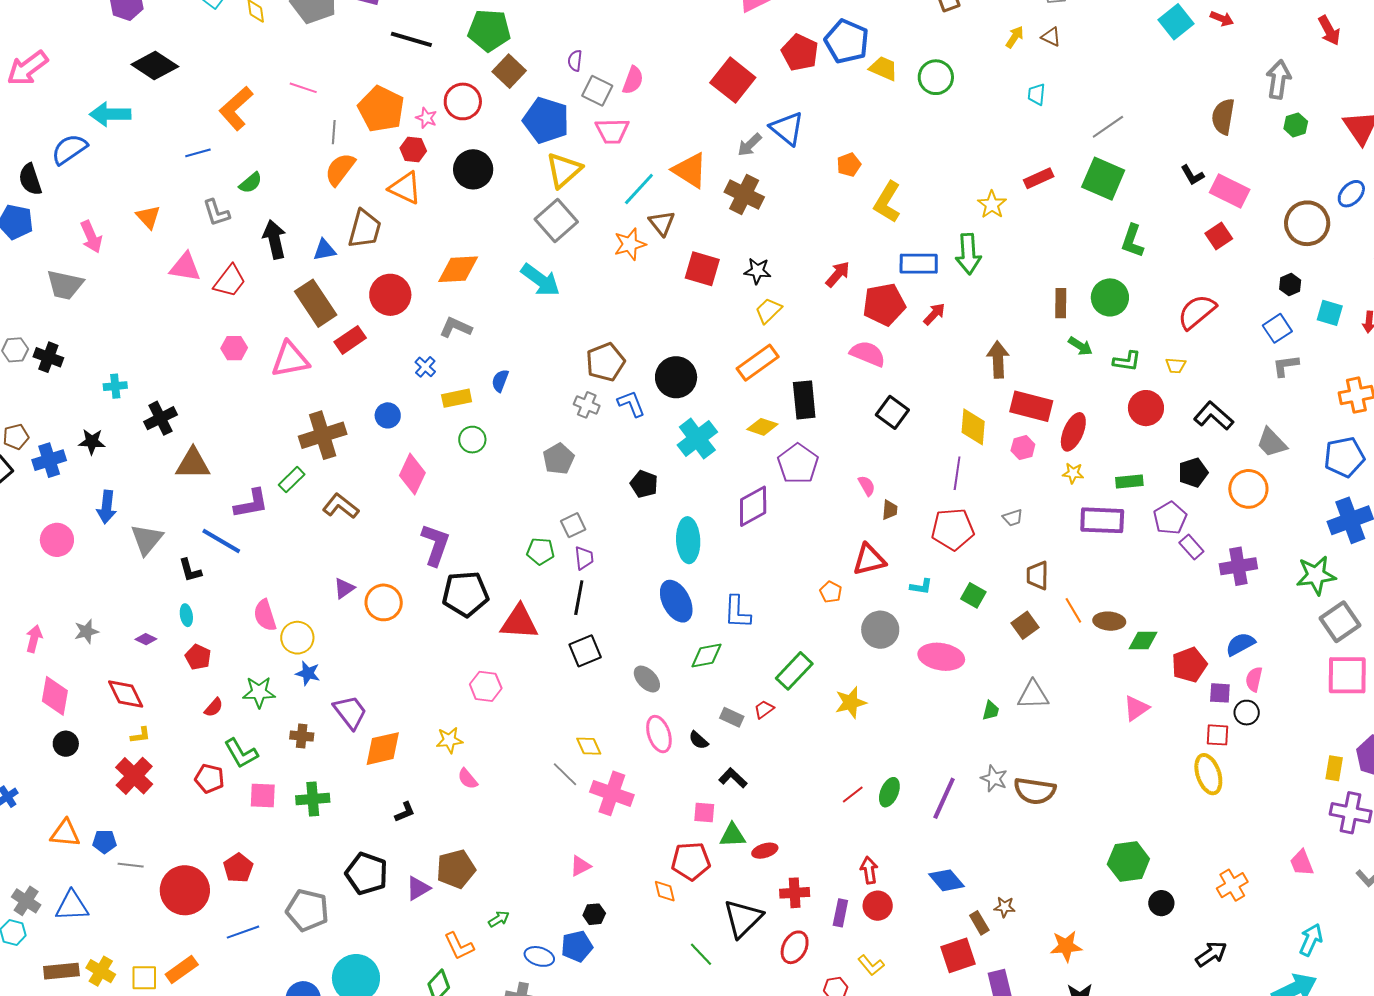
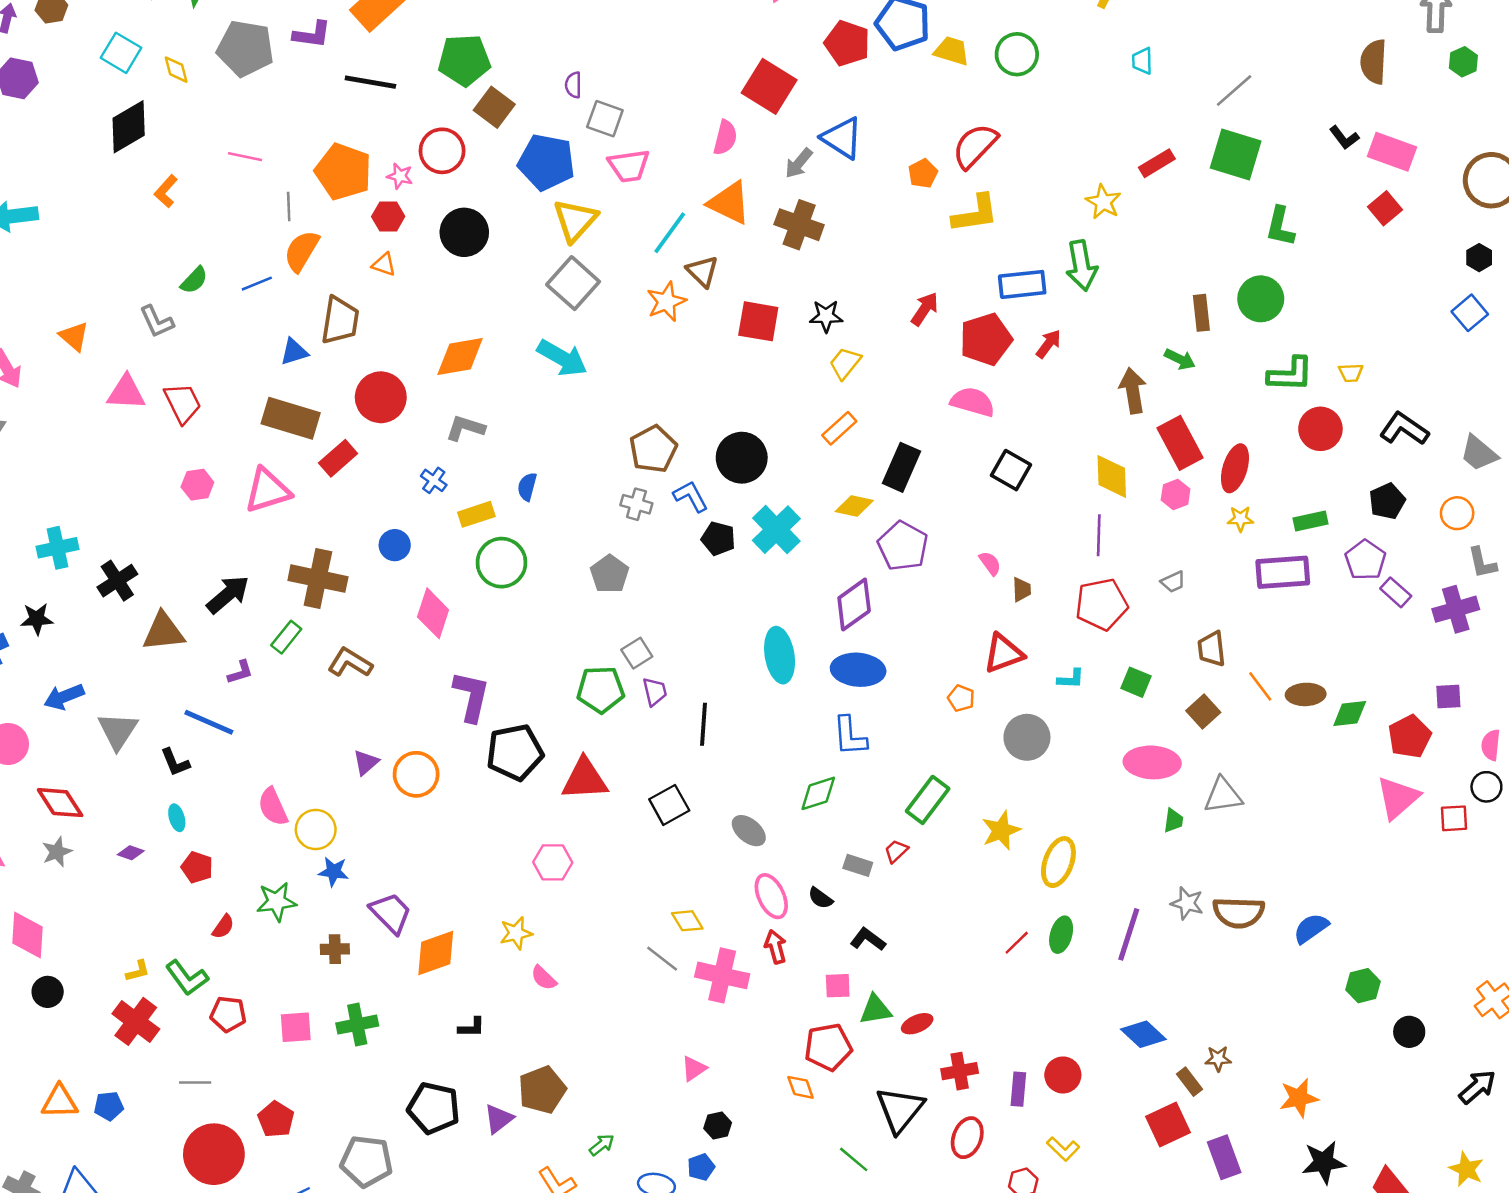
black diamond: (155, 66) -> (129, 127), moved, turned -57
pink semicircle: (633, 80) -> (725, 138), moved
orange L-shape: (236, 108) -> (166, 191), size x0.6
blue line: (198, 153) -> (257, 284), moved
orange triangle: (405, 188) -> (384, 264), size x0.6
yellow L-shape: (887, 202) -> (975, 214), turned -123
black arrow: (274, 239) -> (228, 594), moved, turned 69
red trapezoid: (230, 281) -> (183, 403), turned -57
brown rectangle: (316, 303) -> (291, 418), turned -33
red semicircle: (1197, 312) -> (975, 146), moved
green arrow: (1080, 346) -> (1180, 359), moved
green L-shape: (1127, 361) -> (1290, 374), size x1.4
orange rectangle: (758, 363) -> (839, 428), size x0.7
gray L-shape: (1286, 366) -> (1482, 563), moved, turned -88
cyan cross: (115, 386) -> (57, 548), size x1.4
black rectangle: (804, 400) -> (902, 467), turned 36
red rectangle: (1031, 406) -> (1180, 443), turned 54
brown cross: (323, 435) -> (318, 579), turned 36
green circle: (472, 440) -> (501, 563), size x1.5
black pentagon: (644, 484) -> (718, 539), moved
orange circle: (1248, 489) -> (1457, 513), size x0.7
purple L-shape: (251, 504) -> (240, 672), size x0.6
blue arrow: (107, 507) -> (64, 697), turned 68
green pentagon: (541, 551) -> (601, 690), size x1.4
black line: (579, 598) -> (704, 724), moved
blue ellipse: (676, 601) -> (858, 670), moved, turned -51
blue semicircle: (1240, 644) -> (1311, 928), moved
pink ellipse: (941, 657) -> (1152, 762), moved
purple square: (1220, 693) -> (1448, 696), moved
red diamond: (126, 694) -> (60, 803), moved
pink triangle: (1136, 708) -> (1398, 798), moved, size x1.4
green L-shape: (241, 753) -> (187, 978), moved
yellow ellipse: (1208, 774) -> (1058, 862), moved, turned 45
black L-shape: (405, 812) -> (472, 1027), turned 30
green hexagon: (1128, 862) -> (1363, 986), size x0.7
gray line: (131, 865) -> (195, 1083), moved
red arrow: (869, 870) -> (775, 947), moved
blue pentagon: (577, 946) -> (701, 1167), size x0.7

